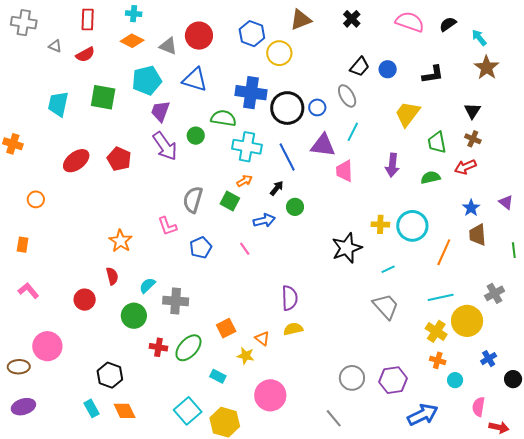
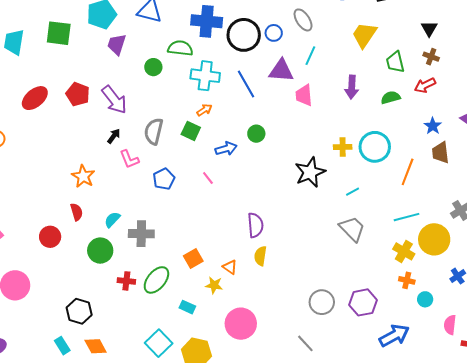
purple arrow: (165, 146) -> (114, 100), moved
black arrow: (277, 188) -> (114, 136), moved
yellow semicircle: (293, 329) -> (260, 256), turned -66

